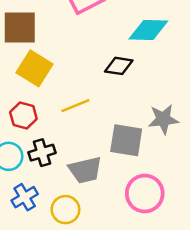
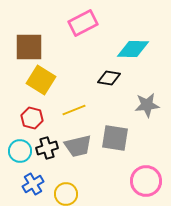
gray star: (163, 119) -> (147, 105), moved
gray trapezoid: (85, 170) -> (78, 146), moved
pink circle: (145, 194) -> (146, 181), moved

